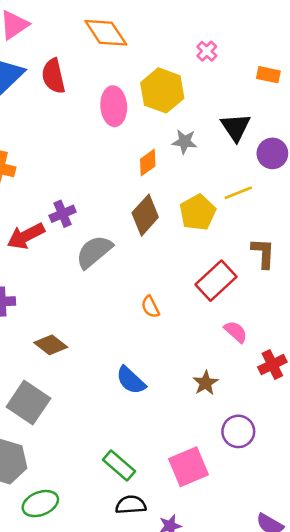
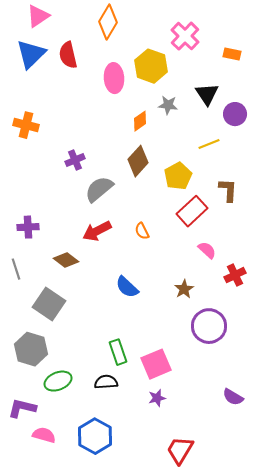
orange diamond: (106, 33) -> (108, 22), turned 64
pink cross: (207, 51) -> (185, 36), size x1.8
yellow pentagon: (198, 212) -> (178, 176), moved
red arrow: (26, 236) -> (97, 231), moved
purple circle: (238, 431) -> (209, 326), size x1.4
green rectangle: (119, 466) -> (118, 352), turned 30
pink square: (188, 467) -> (156, 364), moved
black semicircle: (131, 505) -> (106, 382), moved

